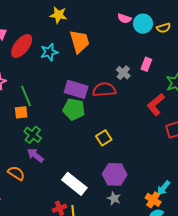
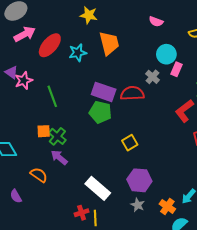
cyan circle: (143, 24) -> (166, 54), moved
orange square: (21, 112) -> (44, 131), moved
orange cross: (153, 200) -> (167, 206), moved

